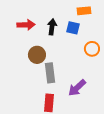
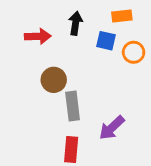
black arrow: (52, 27) -> (75, 23), moved
orange circle: (92, 49) -> (134, 52), moved

